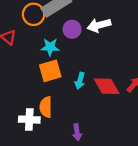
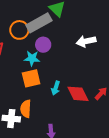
white arrow: (99, 25) -> (86, 41), moved
purple circle: (72, 29) -> (43, 45), moved

